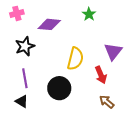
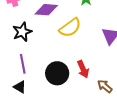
yellow semicircle: (75, 59) -> (70, 28), moved, turned 40
red arrow: (101, 75) -> (83, 69), moved

